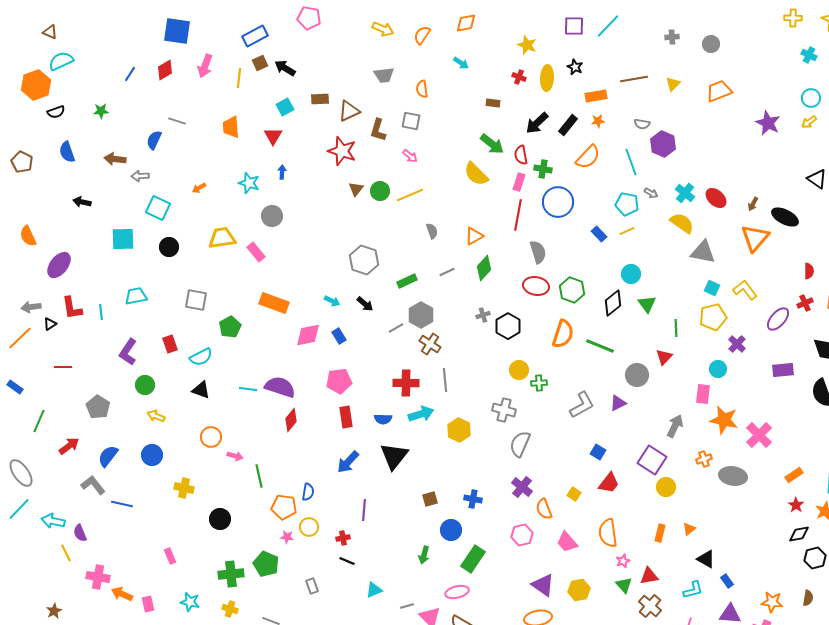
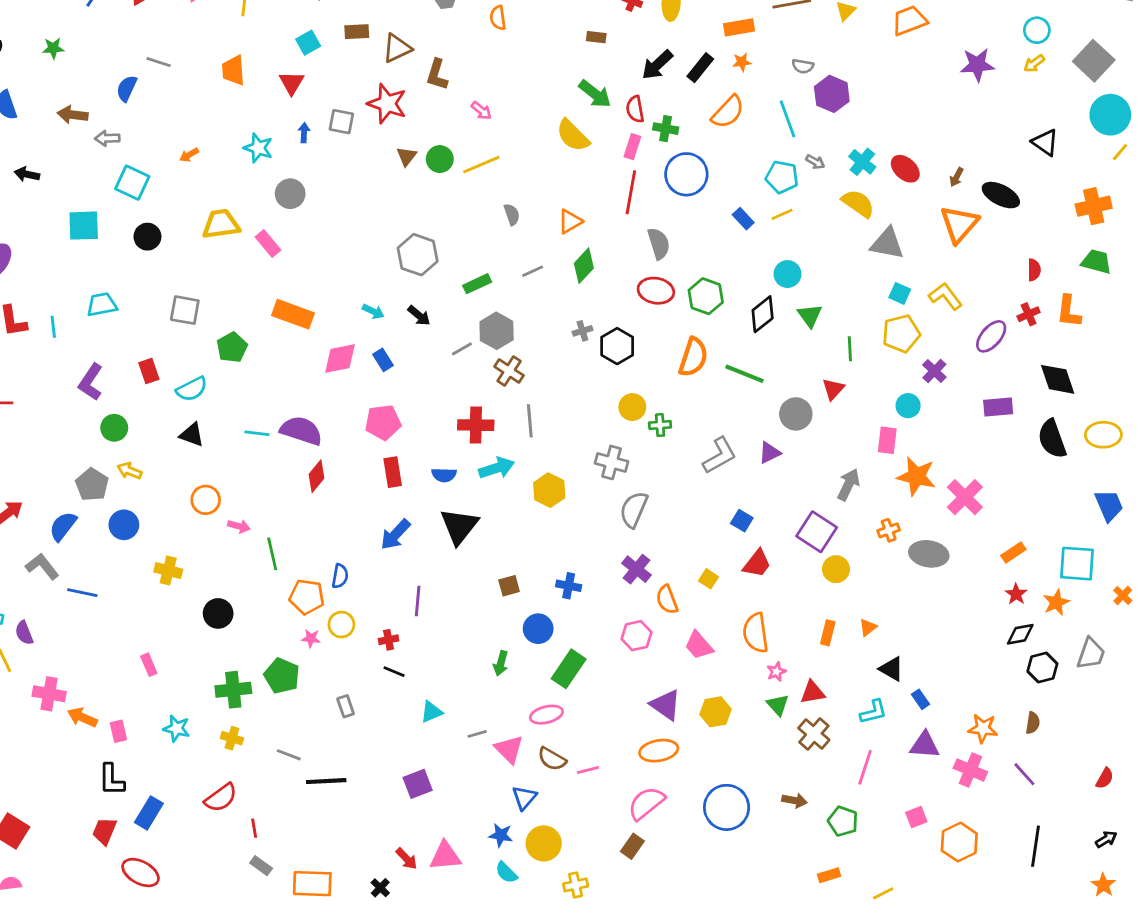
gray square: (411, 121) -> (341, 122), moved
purple star: (768, 123) -> (977, 65), turned -30
gray pentagon: (98, 407) -> (92, 485), moved

